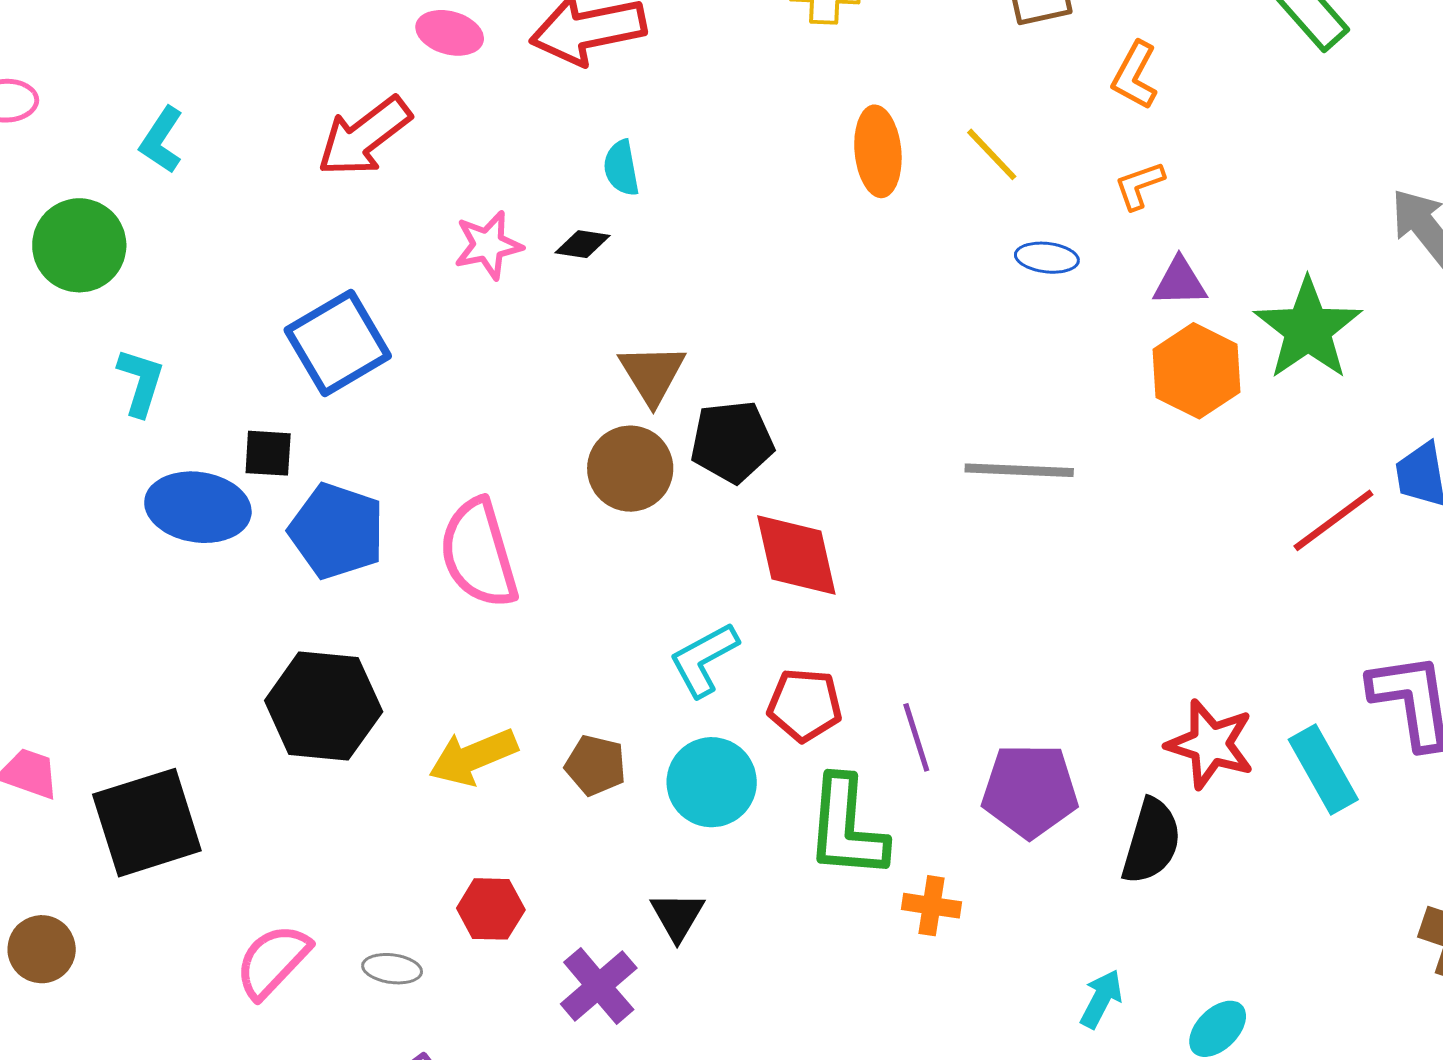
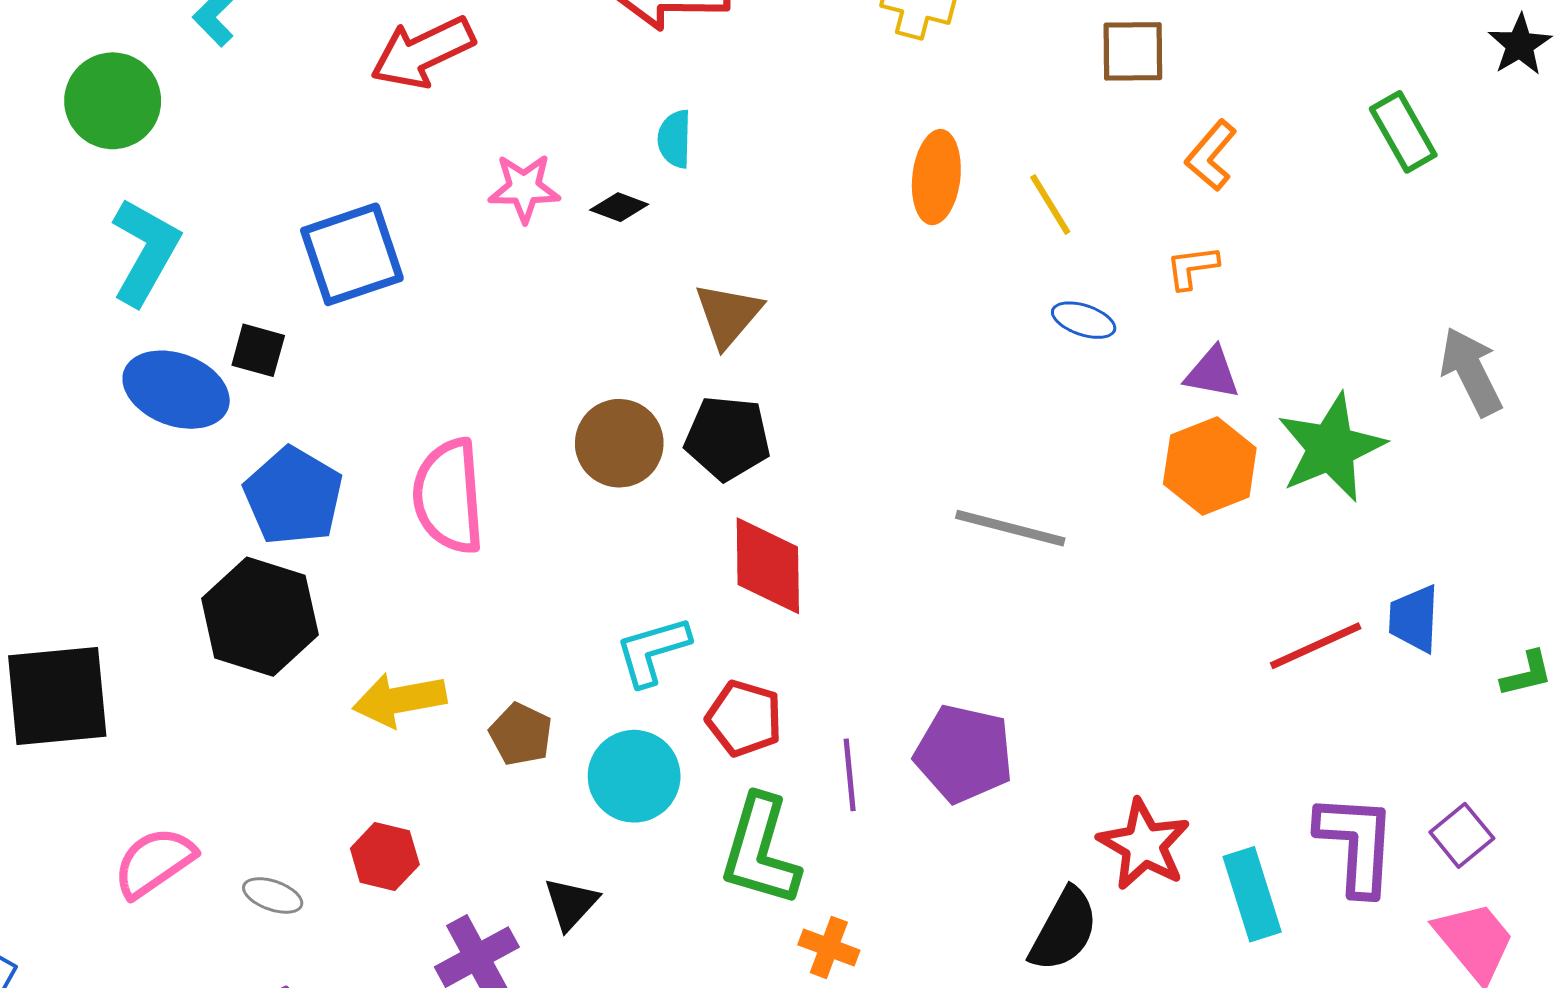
brown triangle: (652, 374) -> (728, 315), moved
cyan L-shape: (141, 382) -> (145, 252), size x1.5
blue pentagon: (337, 531) -> (293, 496), moved
purple pentagon: (1030, 791) -> (964, 754), moved

